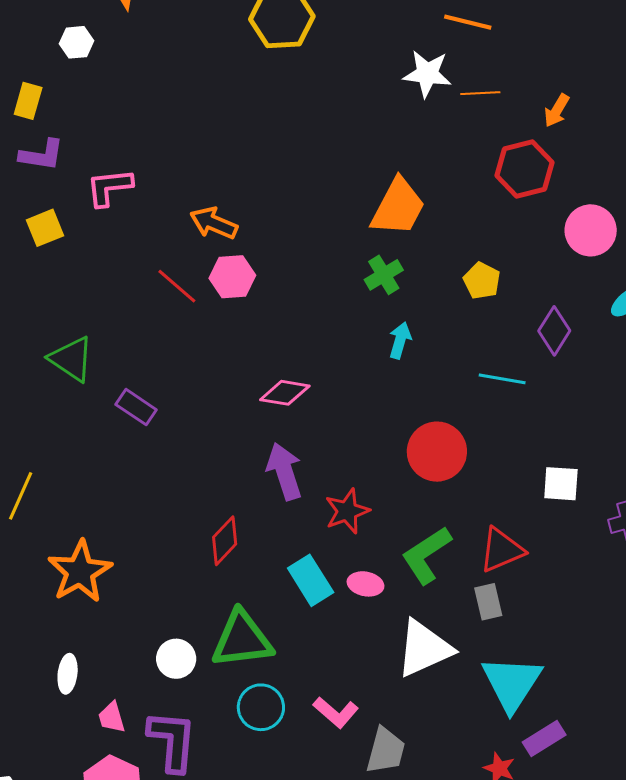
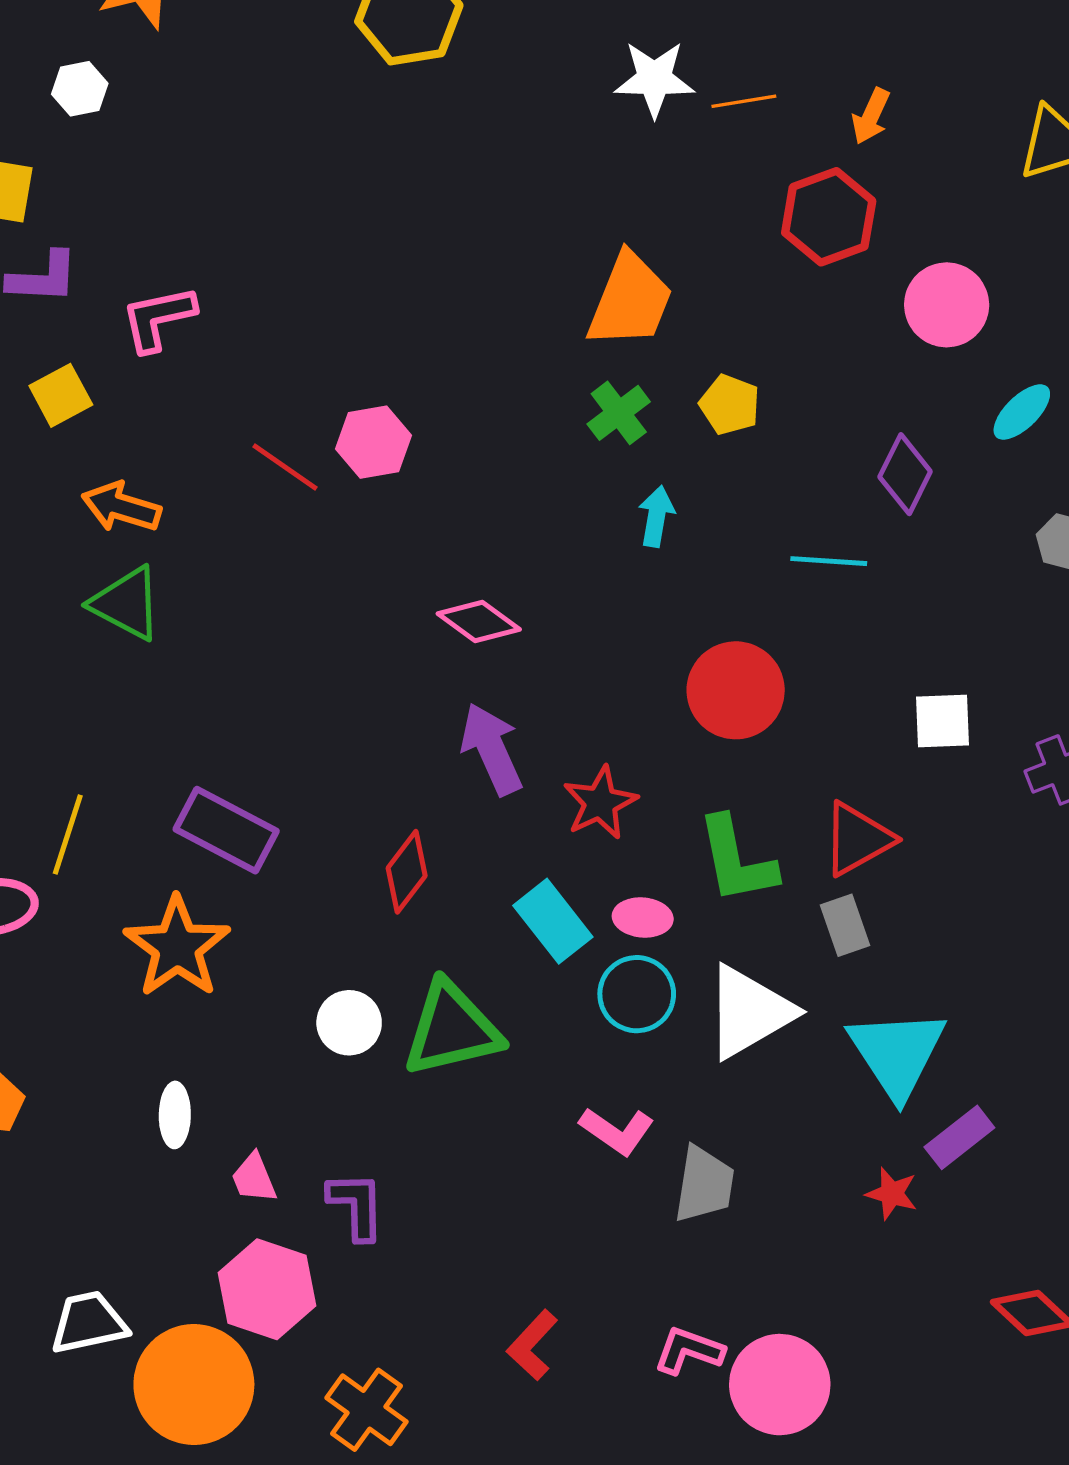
orange arrow: (214, 223) -> (121, 507), moved
yellow pentagon: (482, 281) -> (730, 405), moved
pink diamond: (285, 393) -> (479, 621), turned 33
purple rectangle: (136, 407) -> (226, 830), moved, size x1.5
green L-shape: (426, 555) -> (736, 860), turned -62
white circle: (176, 659) -> (349, 1023), moved
cyan circle: (261, 707) -> (637, 994), moved
purple L-shape: (172, 741) -> (356, 1206), size x0.7

